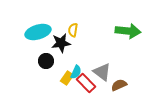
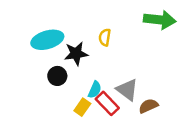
yellow semicircle: (73, 30) -> (105, 37), moved
green arrow: (128, 31) -> (160, 20), moved
yellow rectangle: (67, 78) -> (82, 107), moved

